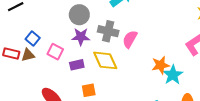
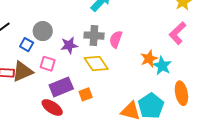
gray circle: (79, 15) -> (43, 31), moved
blue square: (33, 39) -> (27, 45), moved
brown triangle: (28, 55) -> (22, 71), size x1.6
purple rectangle: (77, 65) -> (61, 87), moved, size x1.6

